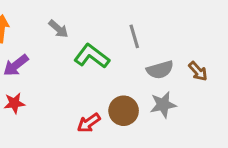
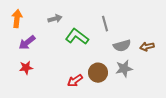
gray arrow: (58, 29) -> (55, 19), turned -56
brown arrow: (198, 71) -> (147, 47), turned 120

